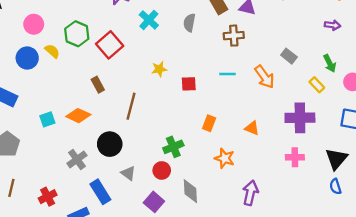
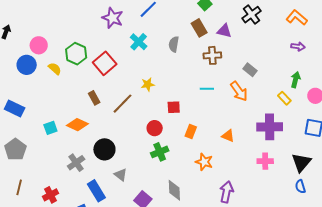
gray rectangle: (289, 56) -> (250, 70), moved
blue circle: (27, 58) -> (27, 65), moved
green arrow: (330, 63) -> (296, 80), turned -140
red square: (189, 84) -> (174, 107), moved
brown line: (131, 106) -> (122, 104), moved, turned 30
red circle: (162, 170) -> (155, 128), moved

